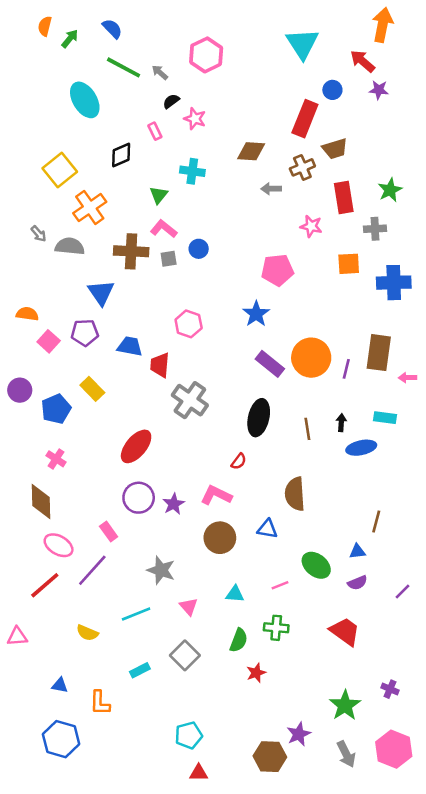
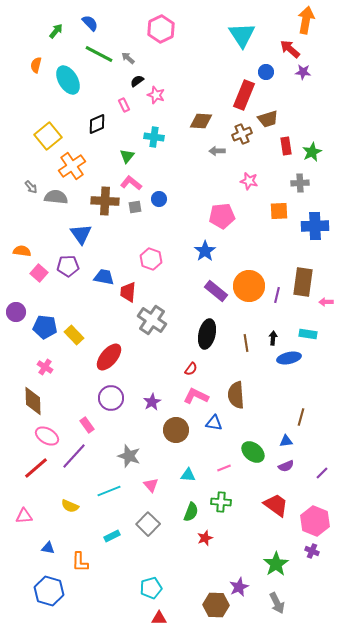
orange semicircle: (45, 26) -> (36, 65), moved
pink hexagon: (206, 55) -> (161, 29), moved
red rectangle: (344, 197) -> (286, 146), moved, size x0.7
yellow rectangle: (92, 389) -> (74, 335), moved
blue pentagon: (56, 409) -> (45, 327), turned 30
pink L-shape: (216, 495) -> (196, 396), moved
purple star: (174, 504) -> (152, 402), moved
pink triangle: (17, 637) -> (24, 516), moved
pink hexagon: (394, 749) -> (315, 521), moved

